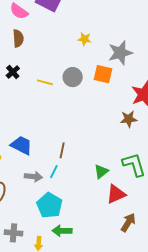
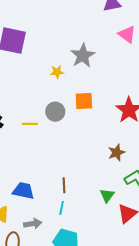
gray star: (120, 53) -> (83, 56), moved
brown star: (129, 119) -> (116, 152), moved
gray arrow: (33, 177) -> (33, 224), moved

